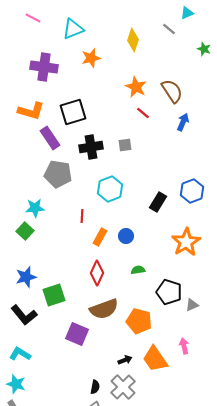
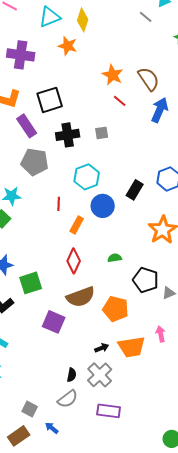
yellow diamond: (133, 40) -> (83, 20), moved
orange star: (91, 58) -> (68, 46), turned 30
blue arrow: (183, 122) -> (160, 110), size x1.4
blue circle: (126, 236) -> (103, 206), moved, size x1.5
orange trapezoid: (155, 359) -> (132, 347), turned -64

